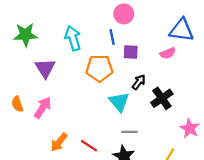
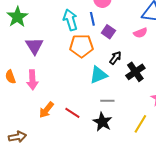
green star: (25, 35) -> (17, 17), turned -30
cyan arrow: (73, 38) -> (70, 20), moved
purple square: (131, 52) -> (108, 32), turned 32
cyan triangle: (119, 102) -> (98, 75), turned 48
pink arrow: (43, 108) -> (32, 80), turned 144

